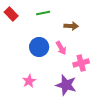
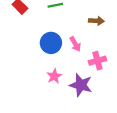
brown arrow: (71, 26) -> (96, 21), moved
pink star: (29, 81) -> (54, 76), moved

